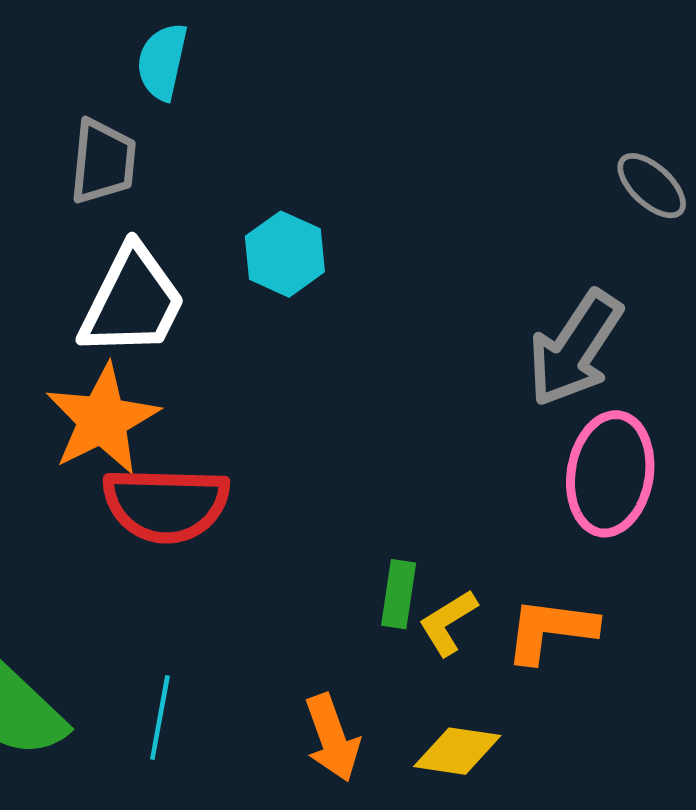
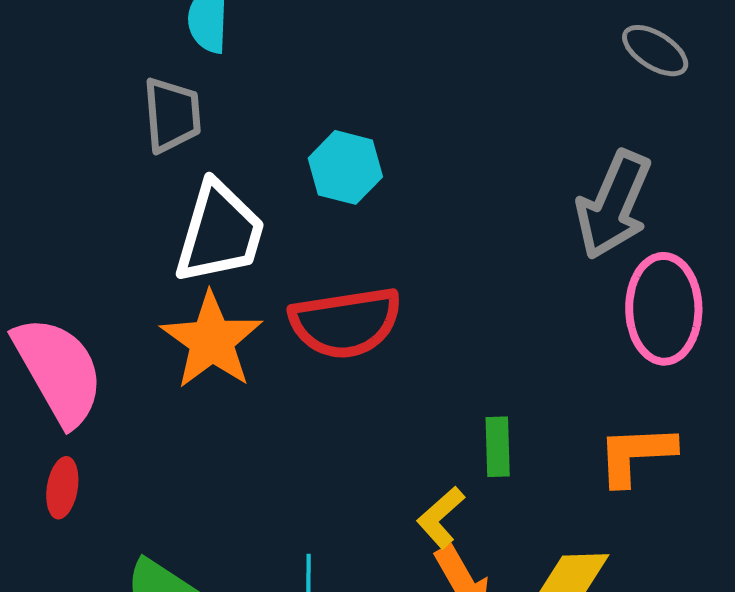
red semicircle: (166, 505) -> (346, 323), moved
yellow L-shape: (448, 623) -> (441, 517), moved

